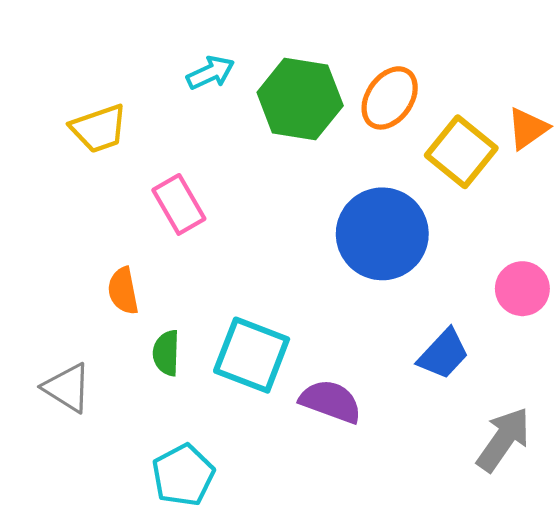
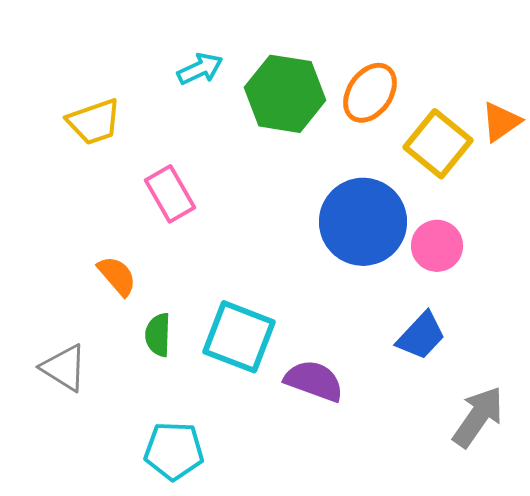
pink circle: (522, 289) -> (437, 246), moved
orange semicircle: (123, 291) -> (117, 276), turned 150
cyan pentagon: (183, 475) -> (174, 451), turned 30

